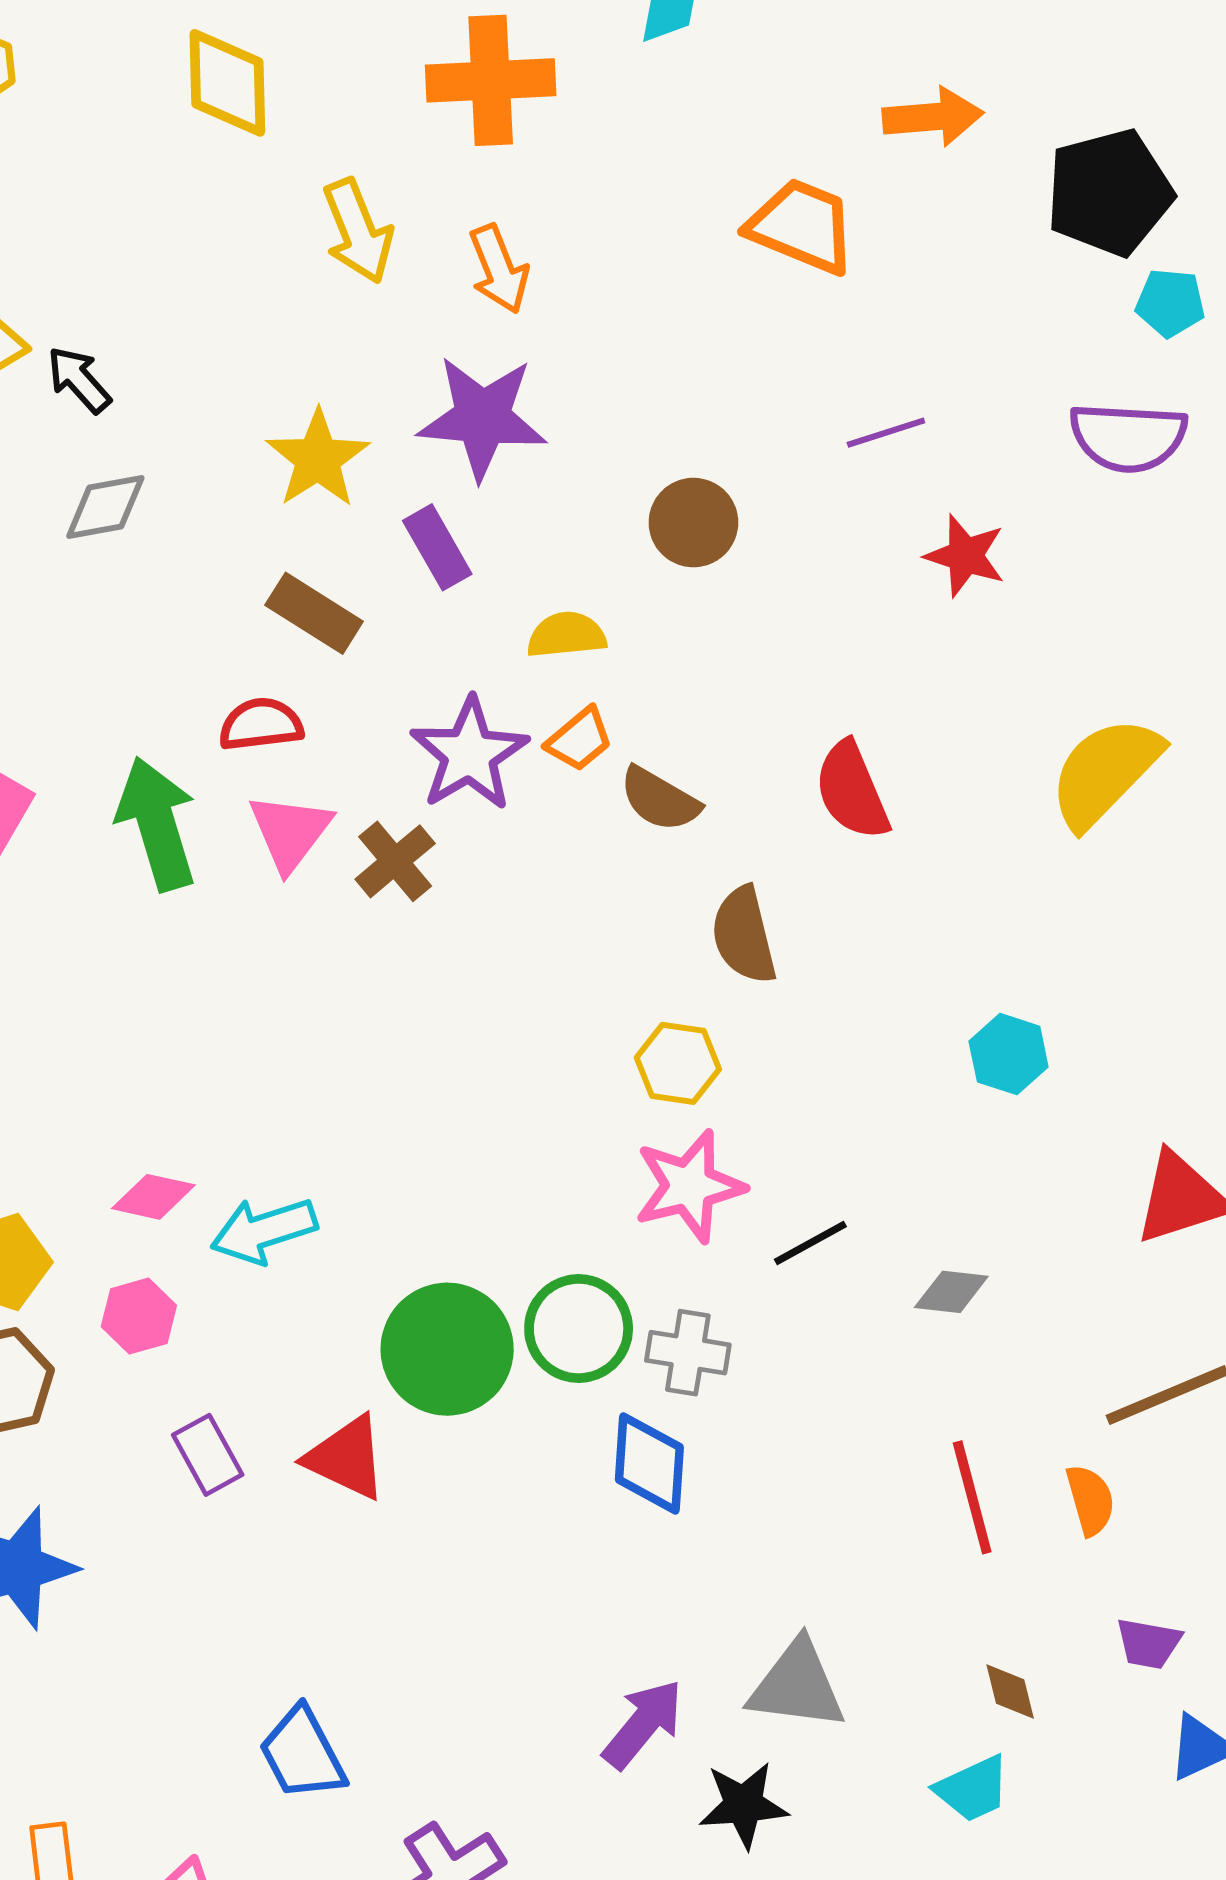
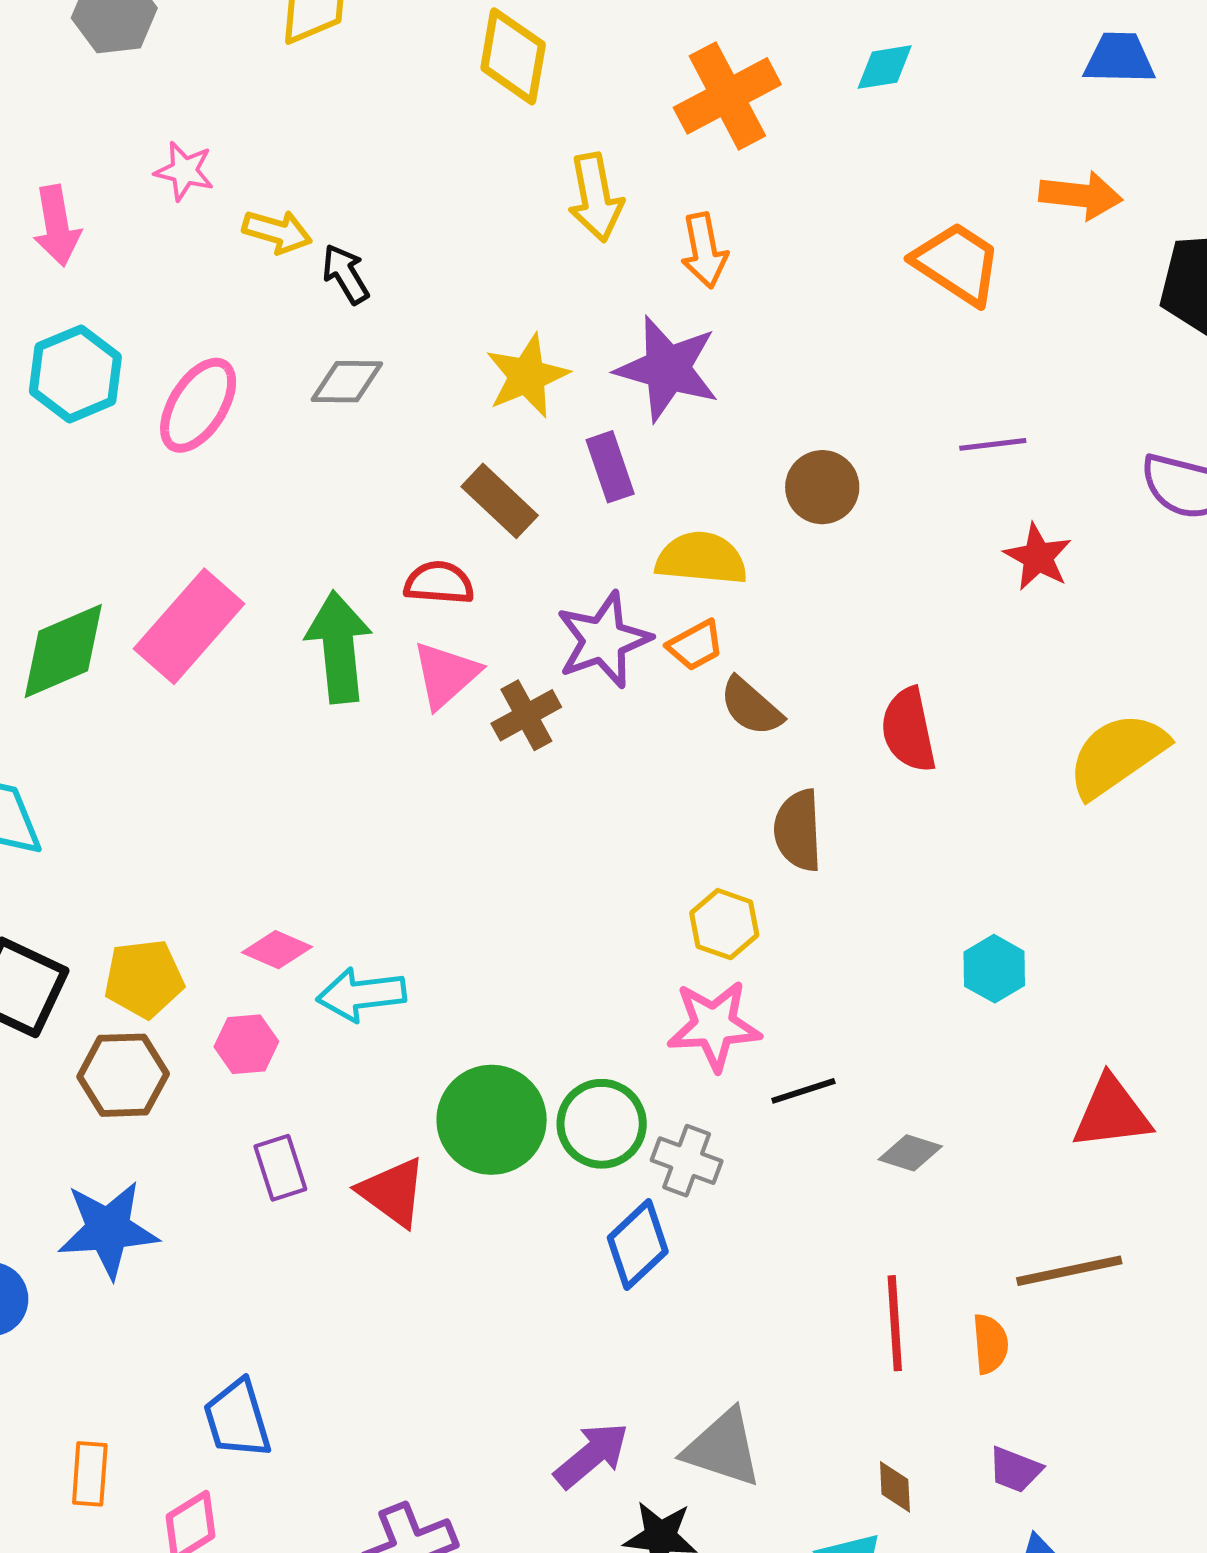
orange cross: (491, 80) -> (727, 96), turned -36
yellow semicircle: (566, 635) -> (701, 558), size x1.4
blue diamond: (649, 1463) -> (638, 1245), turned 32
blue trapezoid: (302, 1754) -> (237, 1419), moved

